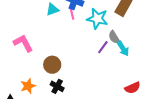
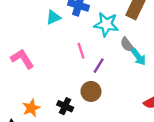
pink line: (72, 13) -> (81, 51), moved
purple line: (103, 47) -> (99, 66), moved
brown circle: (52, 65) -> (91, 91), moved

